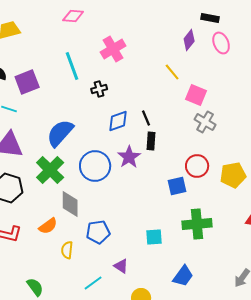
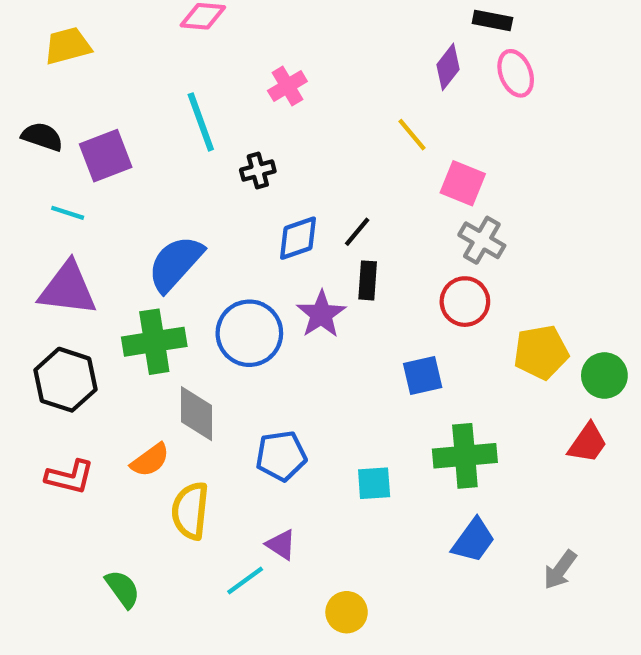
pink cross: (113, 49) -> (287, 86), size x0.7
black line: (146, 118) -> (357, 232), turned 63
red circle: (197, 166) -> (465, 302), moved
green cross: (50, 170) -> (154, 342), turned 36
blue pentagon: (98, 232) -> (281, 456), moved
yellow semicircle: (67, 250) -> (190, 511), size x1.5
purple triangle: (121, 266) -> (281, 545), moved
blue trapezoid: (183, 276) -> (473, 540), moved

